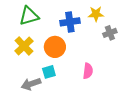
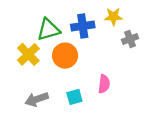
green triangle: (29, 16) -> (48, 30), moved
cyan square: (49, 72) -> (74, 97), moved

